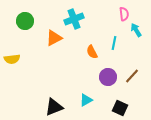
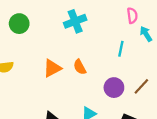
orange triangle: (54, 38) -> (52, 68), moved
orange semicircle: (92, 52) -> (80, 67), moved

